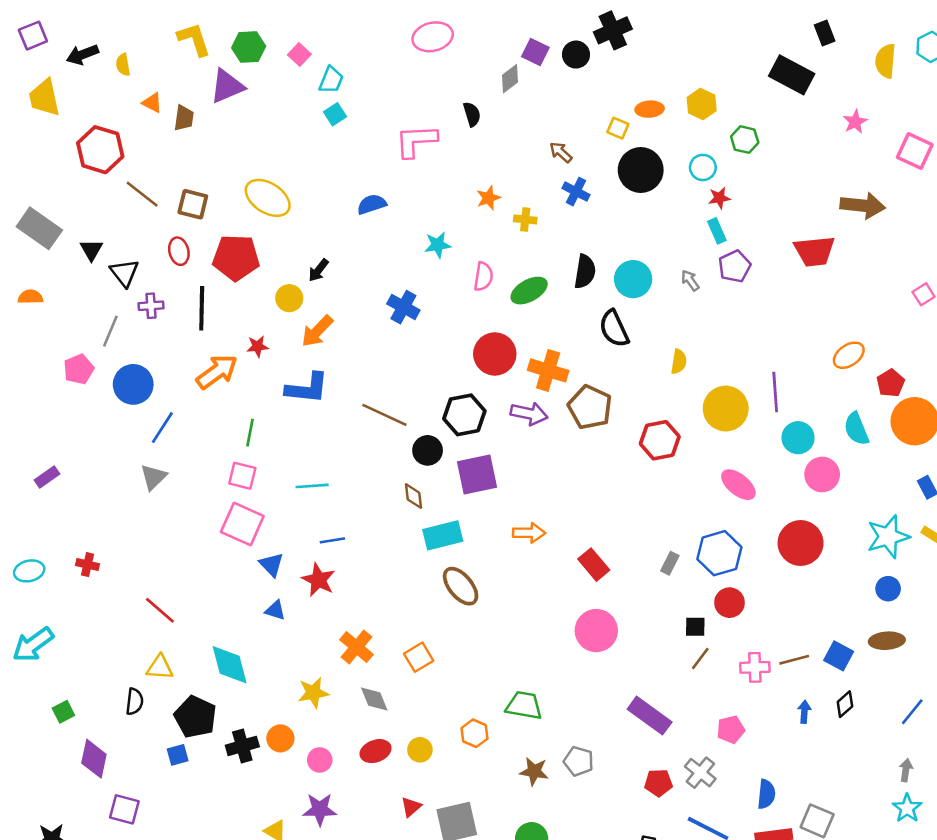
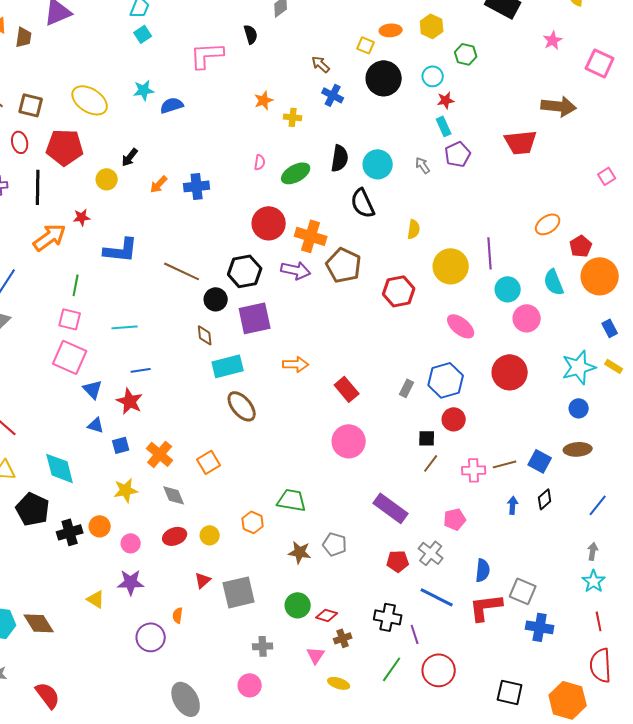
cyan star: (438, 245) -> (144, 90), moved
pink semicircle: (483, 277) -> (260, 162), size x0.7
blue cross: (403, 307) -> (197, 186), turned -35
orange arrow: (317, 331) -> (159, 184), moved, size x0.7
blue square: (178, 755) -> (121, 445), moved

